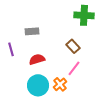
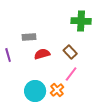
red semicircle: (37, 59) -> (42, 54), moved

